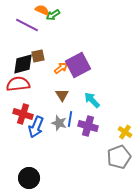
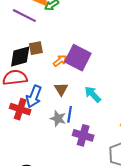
purple square: (78, 65) -> (78, 58), turned -35
purple cross: (88, 126) -> (83, 135), moved
blue arrow: (36, 127) -> (34, 96), moved

